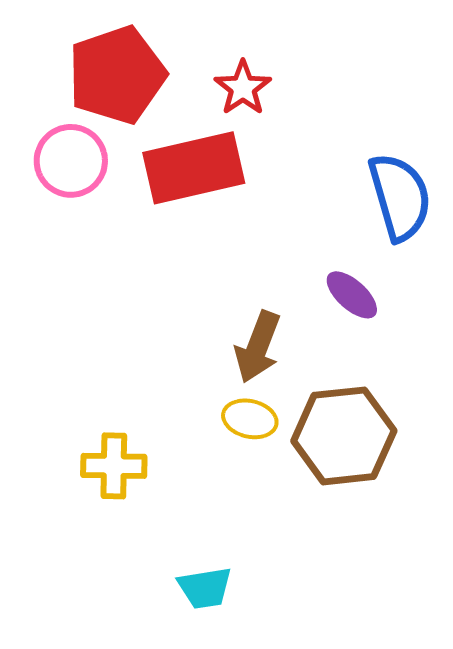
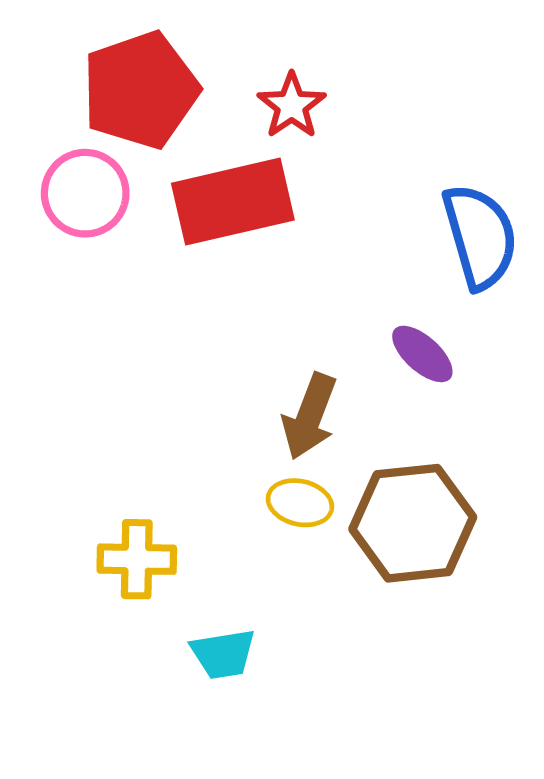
cyan trapezoid: (205, 588) -> (223, 654), moved

